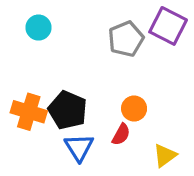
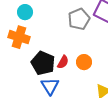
orange cross: (29, 112) -> (19, 37), moved
red semicircle: (121, 134) -> (63, 62), moved

